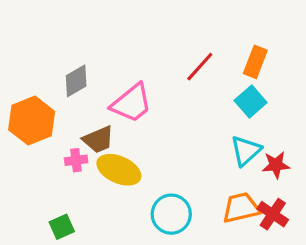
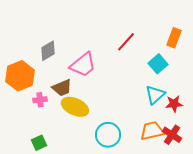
orange rectangle: (255, 62) -> (174, 38), moved
pink cross: (76, 160) -> (40, 100), moved

